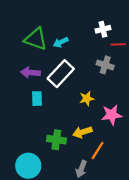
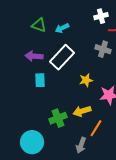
green triangle: (36, 39) -> (39, 25), size x0.7
green cross: (56, 140) -> (58, 118), turned -30

